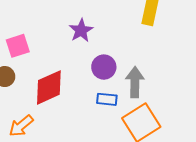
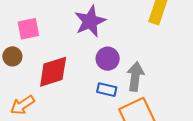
purple star: (81, 30) -> (90, 21), size x1.4

